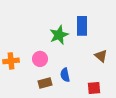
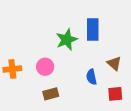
blue semicircle: (65, 75) -> (92, 77), moved
red square: (94, 88) -> (115, 94), moved

